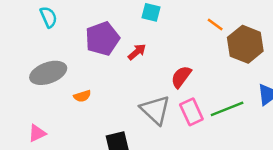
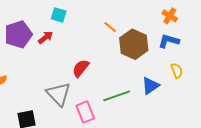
red arrow: (137, 52) -> (45, 37), moved
pink rectangle: (191, 112) -> (85, 112), moved

